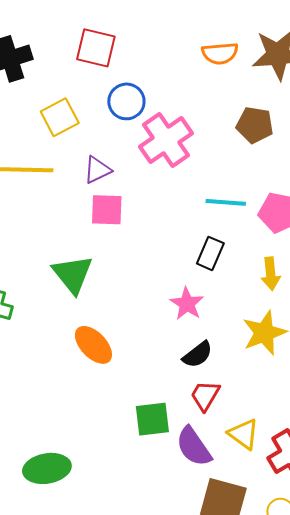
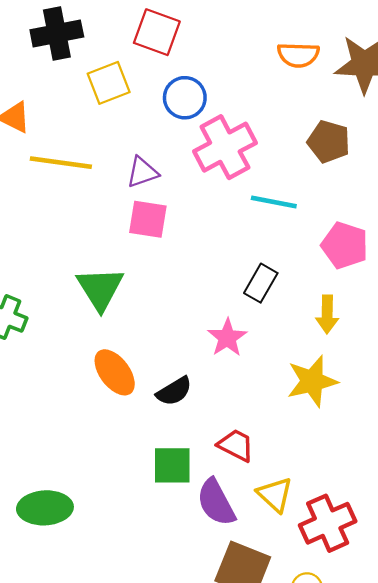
yellow square: (60, 117) -> (109, 83), moved
cyan line: (226, 202) -> (274, 202), moved
black semicircle: (198, 355) -> (174, 391), moved
red trapezoid: (205, 396) -> (236, 445), turned 80

